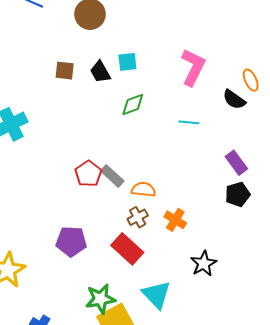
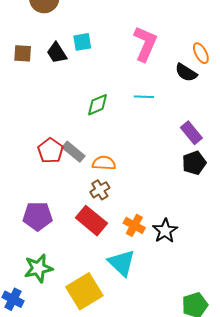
green diamond: (133, 104) -> (98, 105), moved
orange cross: (175, 220) -> (134, 225), moved
green star: (100, 299) -> (38, 268), moved

